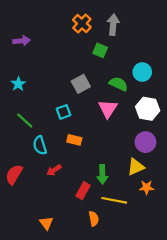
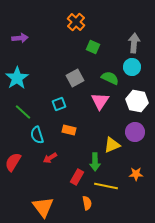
gray arrow: (113, 25) -> (134, 43), moved
cyan star: (18, 84) -> (17, 78), size x1.6
yellow triangle: (136, 167) -> (112, 145), moved
orange triangle: (46, 223) -> (43, 207), size x1.6

